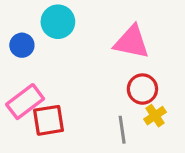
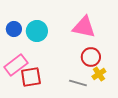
cyan circle: (58, 22) -> (37, 31), moved
gray line: (122, 130) -> (78, 83), turned -66

